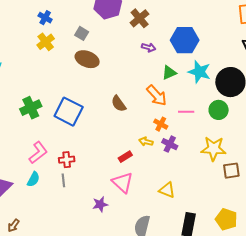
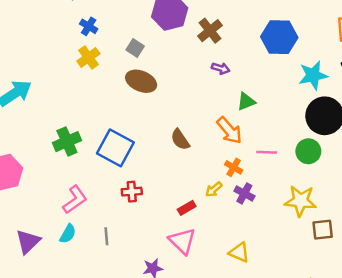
blue hexagon: (185, 40) -> (279, 37), moved
cyan star: (199, 72) -> (313, 75), moved, turned -30
yellow arrow: (146, 142) -> (214, 189), turned -56
red cross: (67, 160) -> (132, 192), moved

